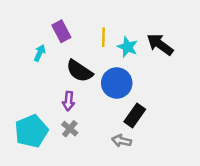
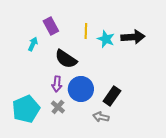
black arrow: (160, 45) -> (133, 37), turned 140
blue circle: (117, 83) -> (81, 89), moved

